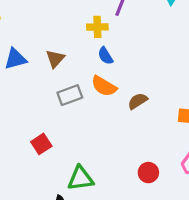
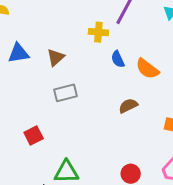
blue semicircle: (105, 56) -> (118, 59), moved
orange semicircle: (104, 86) -> (147, 69), moved

